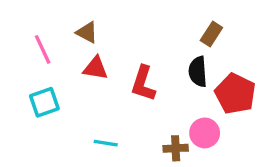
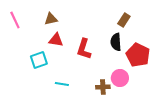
brown triangle: (87, 32) -> (51, 19), turned -40
pink line: (43, 49) -> (15, 20), moved
cyan square: (44, 102) -> (39, 60), moved

